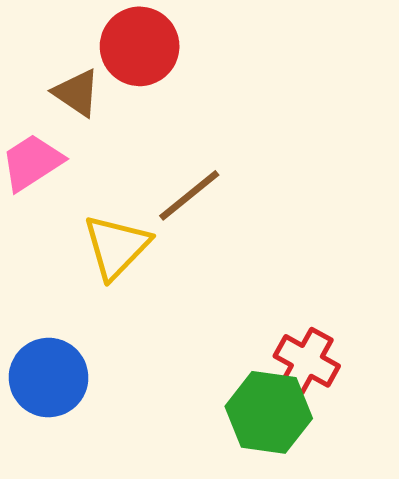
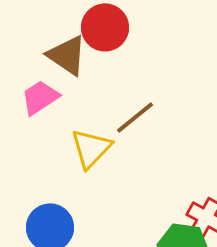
brown triangle: (77, 93) -> (67, 55), size x1.4

